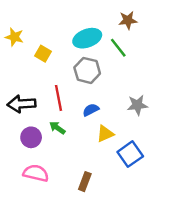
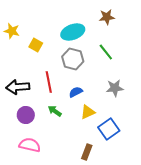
green line: (118, 48) -> (106, 52), moved
green arrow: (57, 128) -> (55, 111), moved
brown rectangle: (85, 182) -> (87, 152), moved

